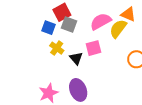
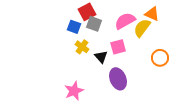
purple ellipse: (78, 90) -> (118, 79), moved

